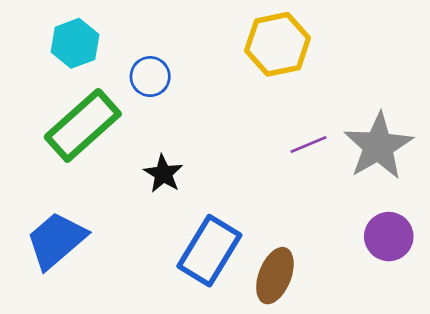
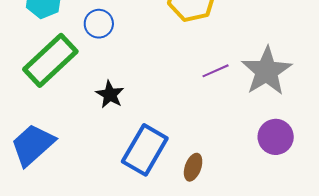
brown ellipse: (275, 276) -> (193, 167), size x0.7

